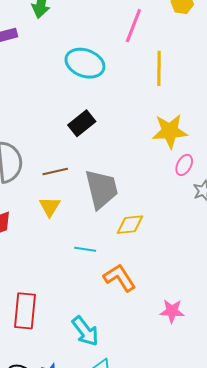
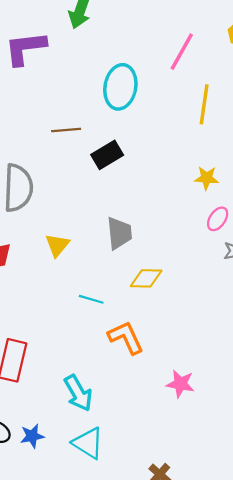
cyan ellipse: (85, 63) -> (120, 87), turned 72
yellow star: (170, 131) -> (206, 178), size x0.6
brown line: (55, 172) -> (66, 130), moved
gray trapezoid: (101, 189) -> (119, 233), size x0.7

